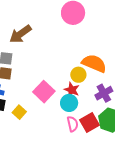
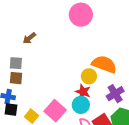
brown arrow: (20, 34) -> (29, 38), size x0.6
pink square: (44, 92) -> (55, 111), moved

